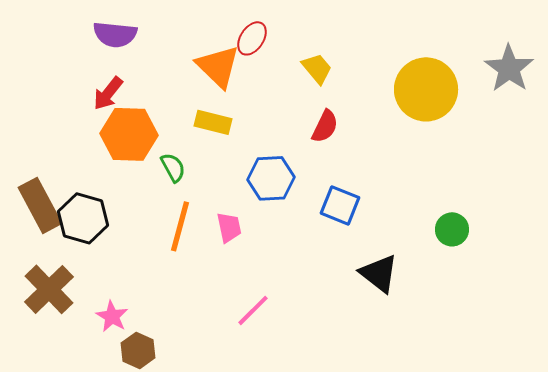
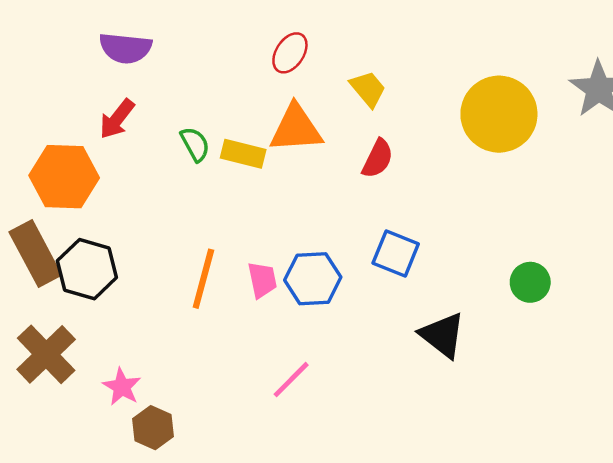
orange triangle: (218, 66) -> (296, 129), moved, turned -48
orange hexagon: (129, 134) -> (64, 177), moved
green semicircle: (173, 167) -> (195, 144), moved
blue hexagon: (271, 178) -> (313, 279), moved

